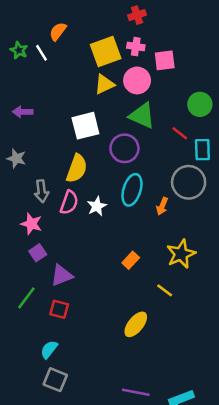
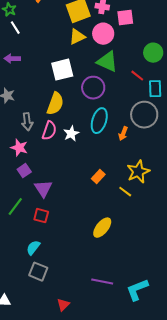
white line: (41, 53) -> (15, 28), moved
purple triangle: (62, 275) -> (43, 189), turned -42
yellow line: (165, 290) -> (125, 192), moved

